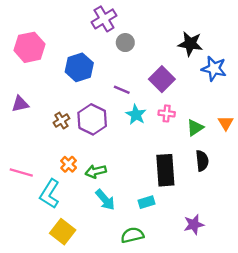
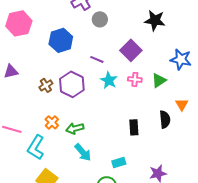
blue star: (214, 69) -> (181, 59), moved
orange triangle: (226, 123) -> (182, 104), moved
green triangle: (195, 128) -> (159, 80), moved
black rectangle: (165, 170) -> (134, 127), size x0.6
cyan rectangle: (147, 202) -> (119, 162), moved

